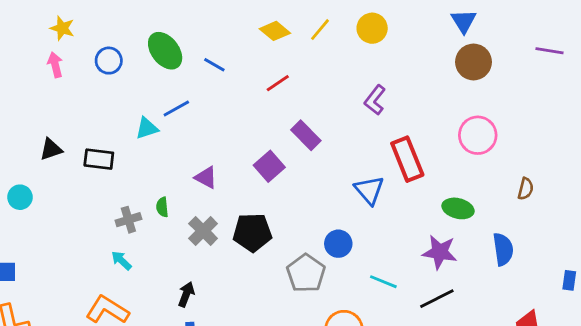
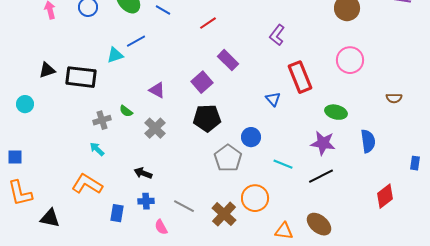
black rectangle: (99, 159) -> (81, 77), size x1.4
brown semicircle: (526, 189) -> (394, 98), moved, turned 77
blue triangle: (369, 190) -> (273, 99), size x0.7
green semicircle: (162, 207) -> (126, 111), turned -48
black pentagon: (252, 232) -> (207, 118), moved
black arrow: (186, 294) -> (143, 173), turned -90

